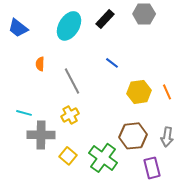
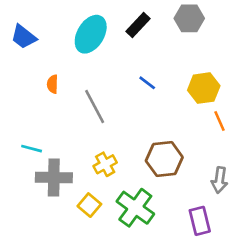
yellow hexagon: (139, 92) -> (204, 88), moved
yellow cross: (70, 115) -> (105, 164), moved
brown hexagon: (133, 136) -> (164, 159), moved

